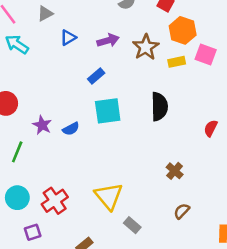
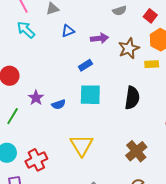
brown cross: (175, 171) -> (136, 151), size x1.5
yellow triangle: (109, 196) -> (82, 145), moved

